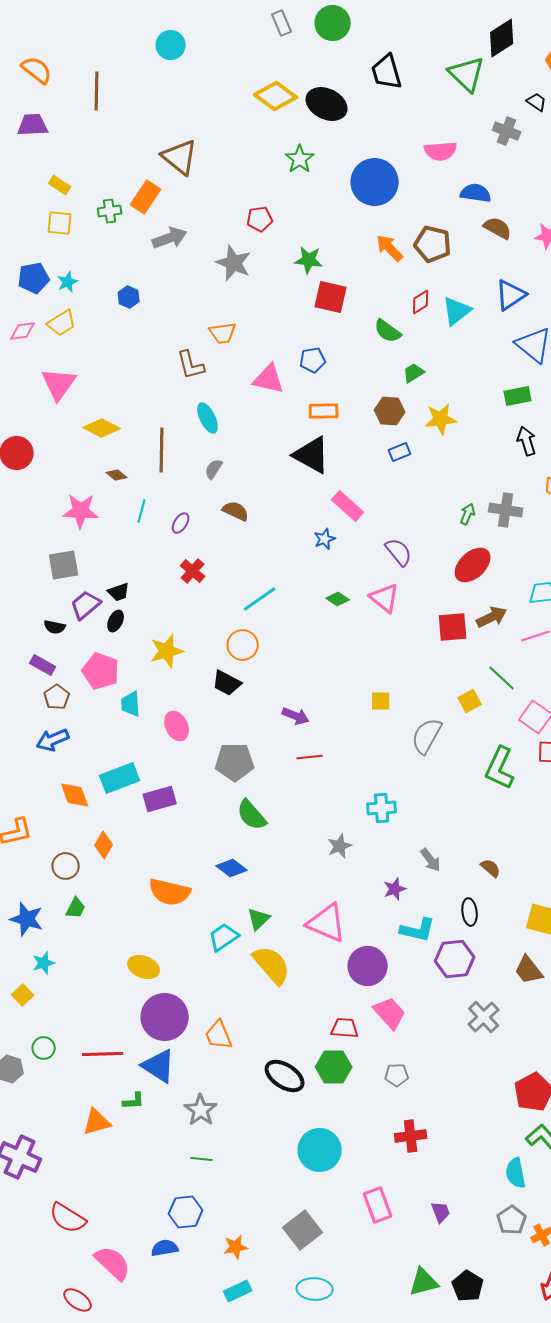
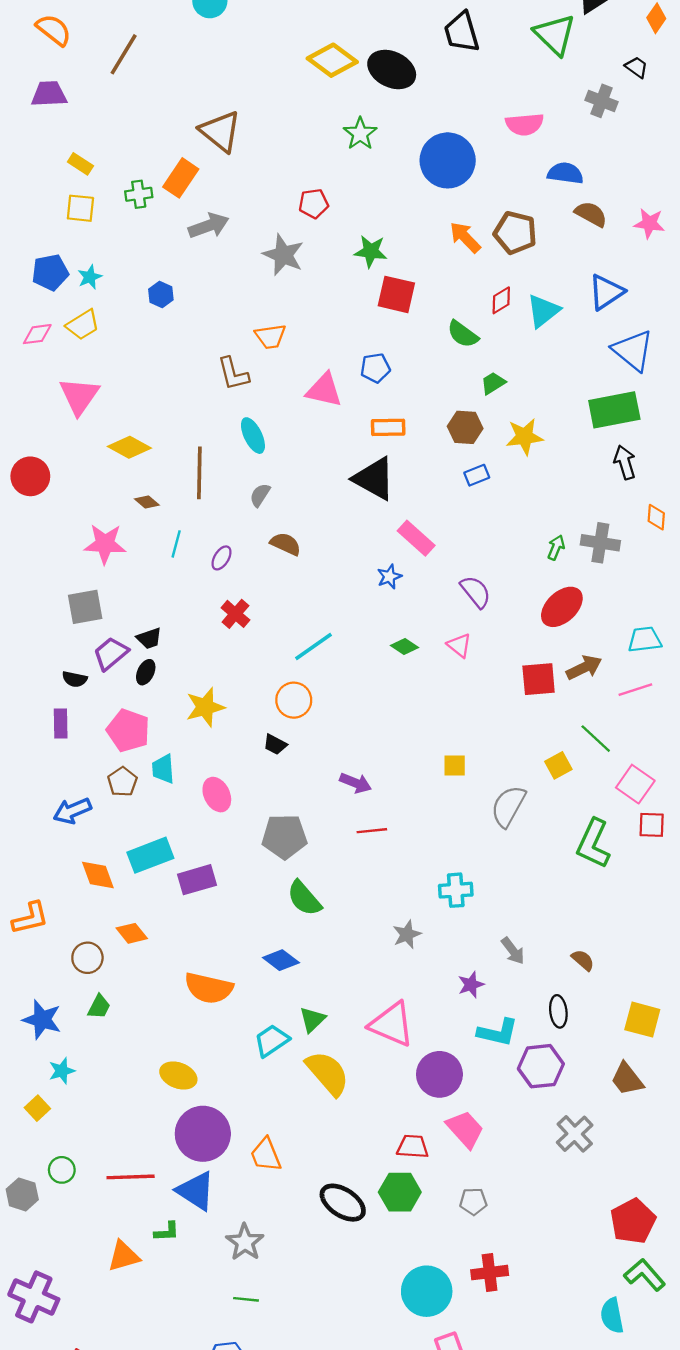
brown line: (97, 91) -> (124, 54), turned 30
green rectangle: (518, 396) -> (614, 410), size x1.6
pink triangle: (385, 598) -> (459, 645), size x0.7
purple rectangle: (43, 665) -> (61, 723), turned 60
black trapezoid: (227, 683) -> (275, 744), size x0.7
brown pentagon: (57, 697) -> (122, 782), moved
orange diamond: (104, 845) -> (132, 933), turned -68
cyan circle: (320, 1150) -> (427, 1291), moved

